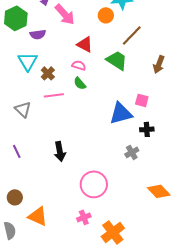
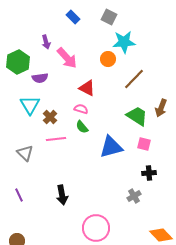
green trapezoid: (117, 60) -> (137, 116), moved
blue triangle: (121, 113) -> (111, 147), moved

